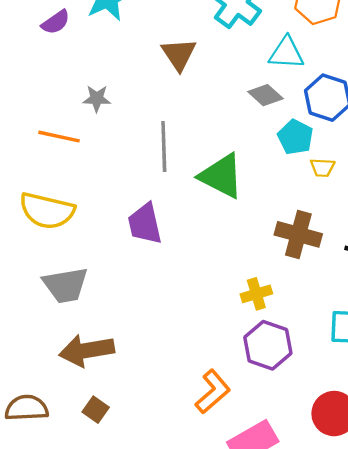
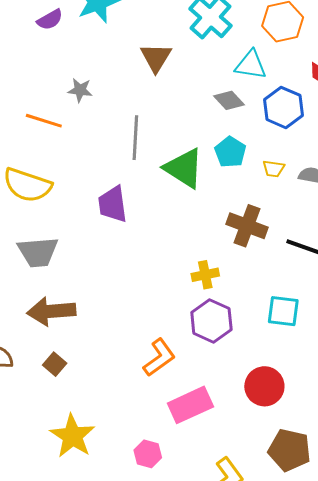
cyan pentagon: (295, 137) -> (230, 152), moved

